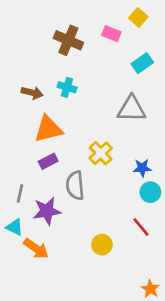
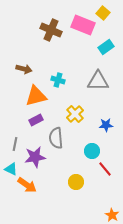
pink rectangle: (111, 34) -> (83, 25), size x1.6
cyan cross: (67, 87) -> (58, 80), moved
cyan circle: (150, 192) -> (92, 151), moved

